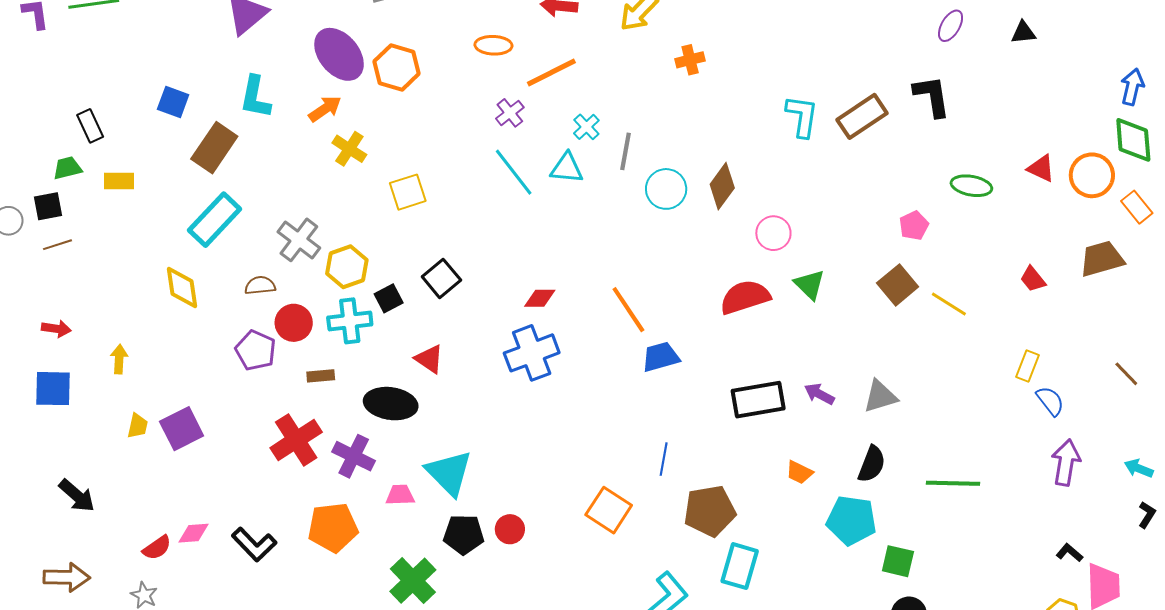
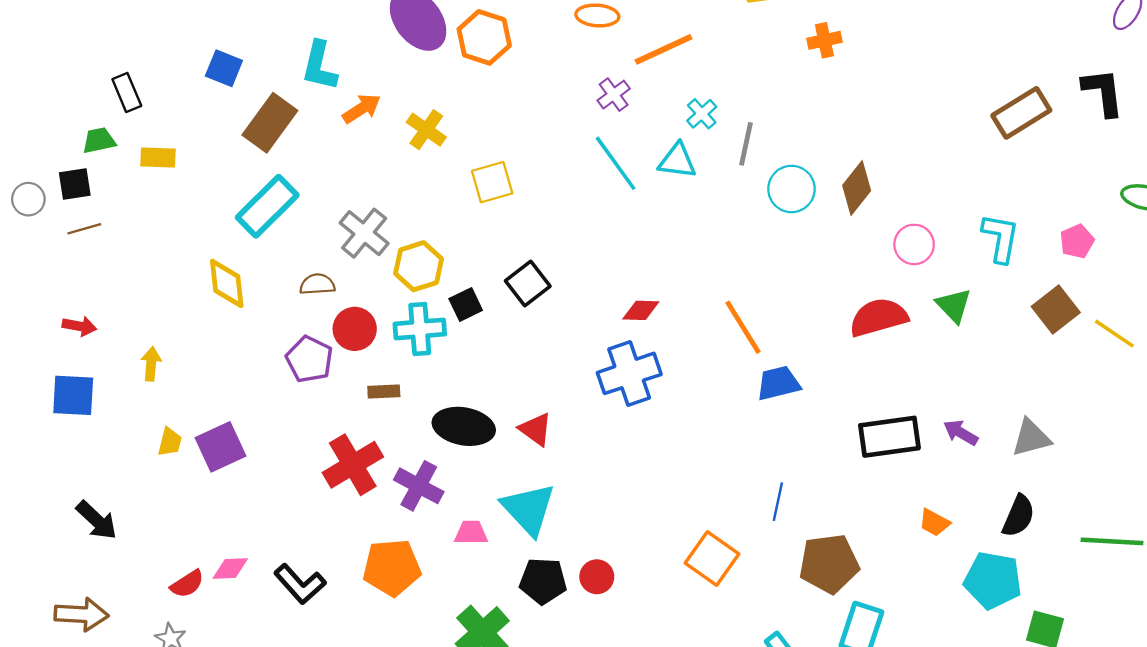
orange arrow: (325, 109) -> (362, 109), moved
cyan L-shape: (802, 116) -> (1001, 238), moved
red triangle: (429, 359) -> (536, 429), moved

